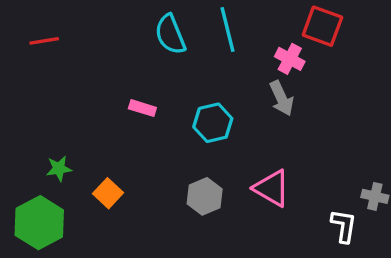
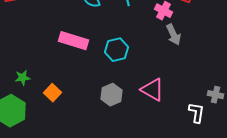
gray arrow: (282, 98) -> (174, 35), moved
pink rectangle: (142, 108) -> (74, 41), size x1.8

